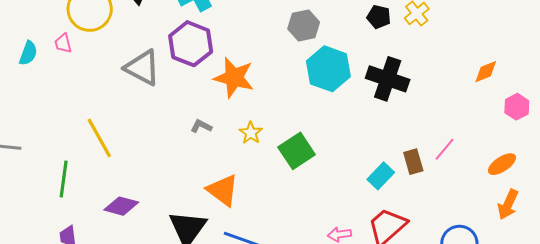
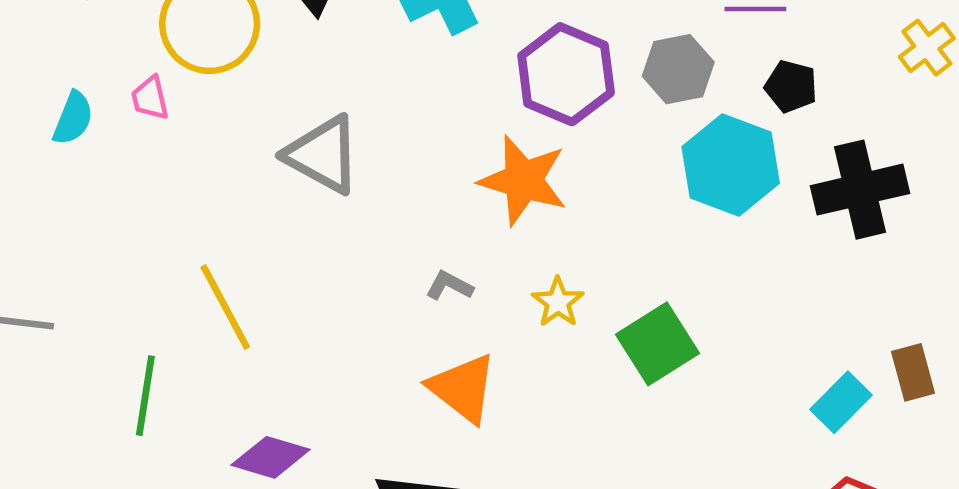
black pentagon: (379, 17) -> (791, 86), moved
purple hexagon: (191, 44) -> (566, 74), moved
black cross: (388, 79) -> (860, 190), turned -33
orange triangle: (223, 190) -> (463, 388), moved

